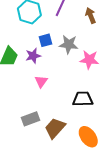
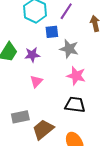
blue square: (45, 40) -> (52, 32), moved
pink star: (89, 60) -> (76, 76), moved

